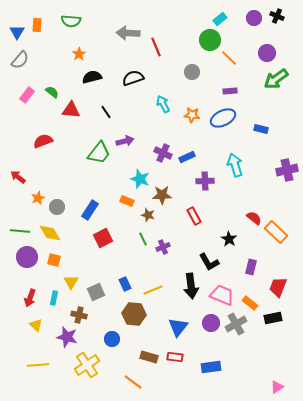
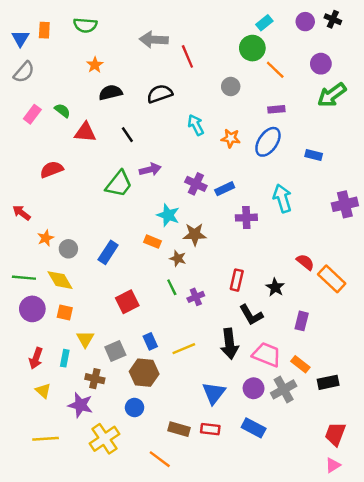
blue ellipse: (223, 118) -> (268, 142), turned -30
red rectangle: (194, 216) -> (237, 280), moved, turned 42
red square: (103, 238) -> (127, 302), moved
red trapezoid: (278, 287) -> (335, 434), moved
brown hexagon: (134, 314) -> (144, 373), moved
blue rectangle: (211, 367) -> (254, 428), moved, turned 36

